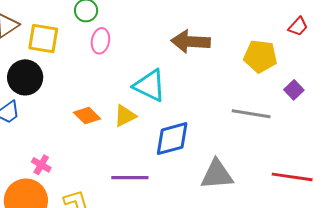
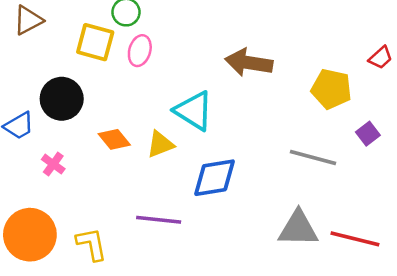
yellow square: (43, 39) -> (95, 42), moved
black circle: (25, 77) -> (62, 99), moved
pink cross: (41, 165) -> (53, 164), moved
gray triangle: (217, 175) -> (298, 229), moved

